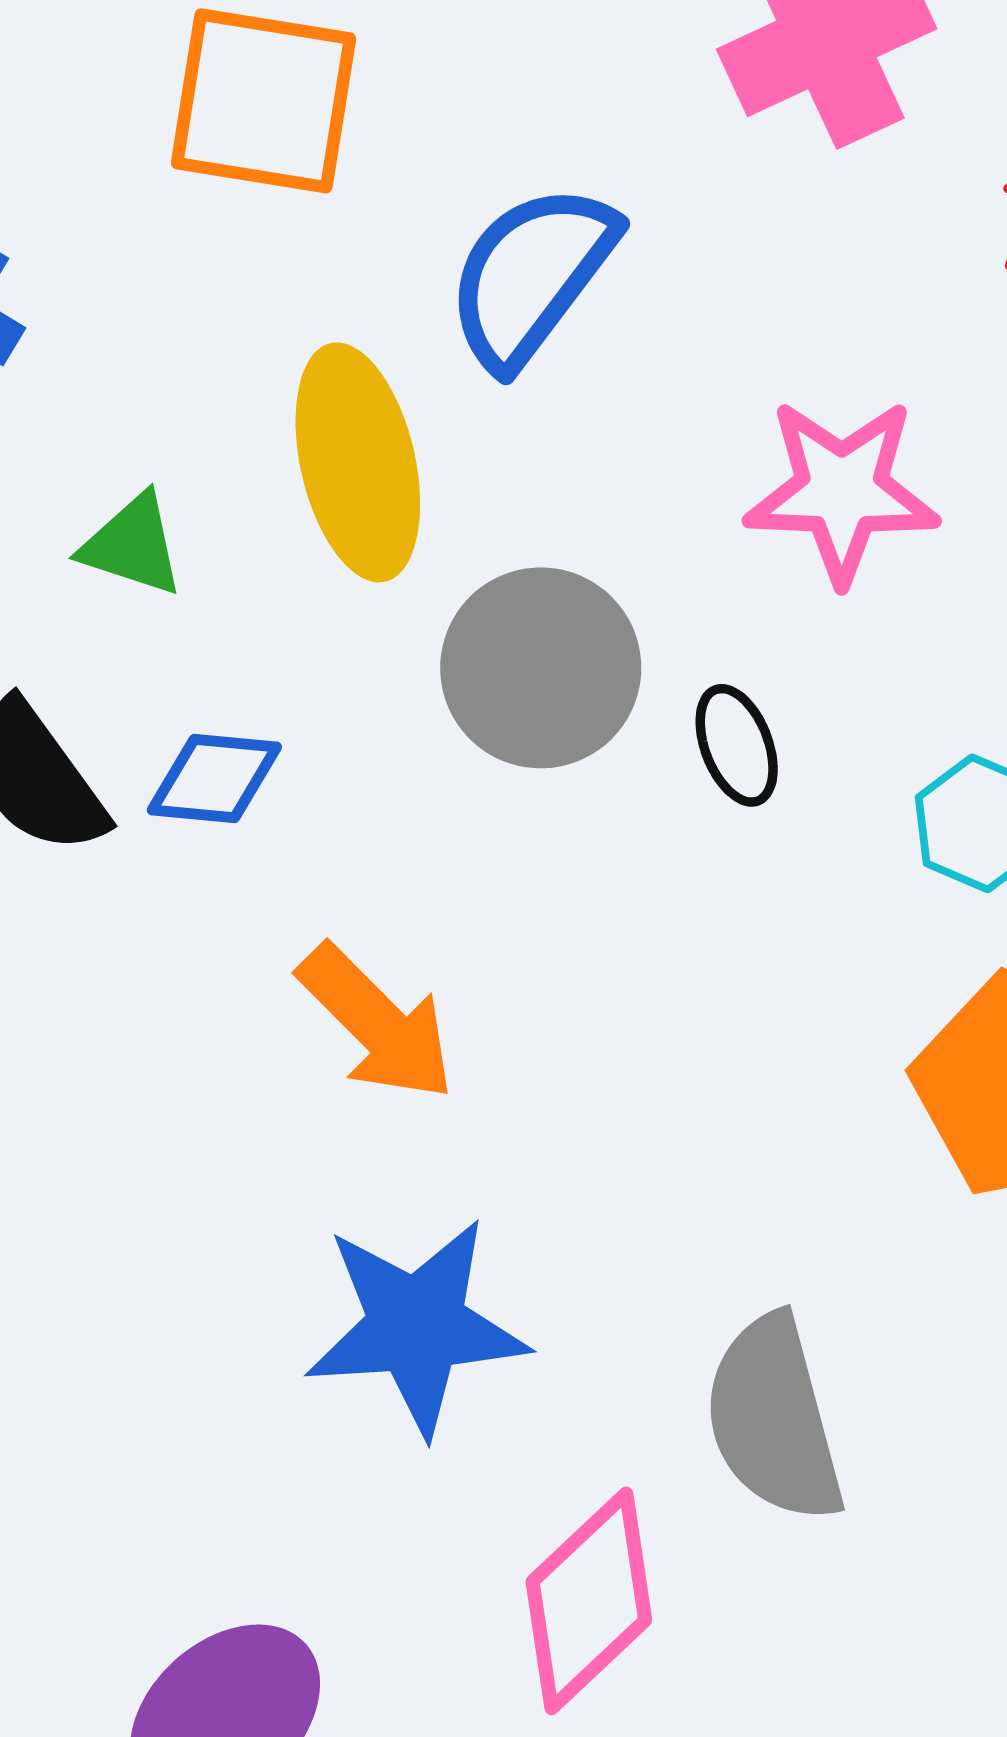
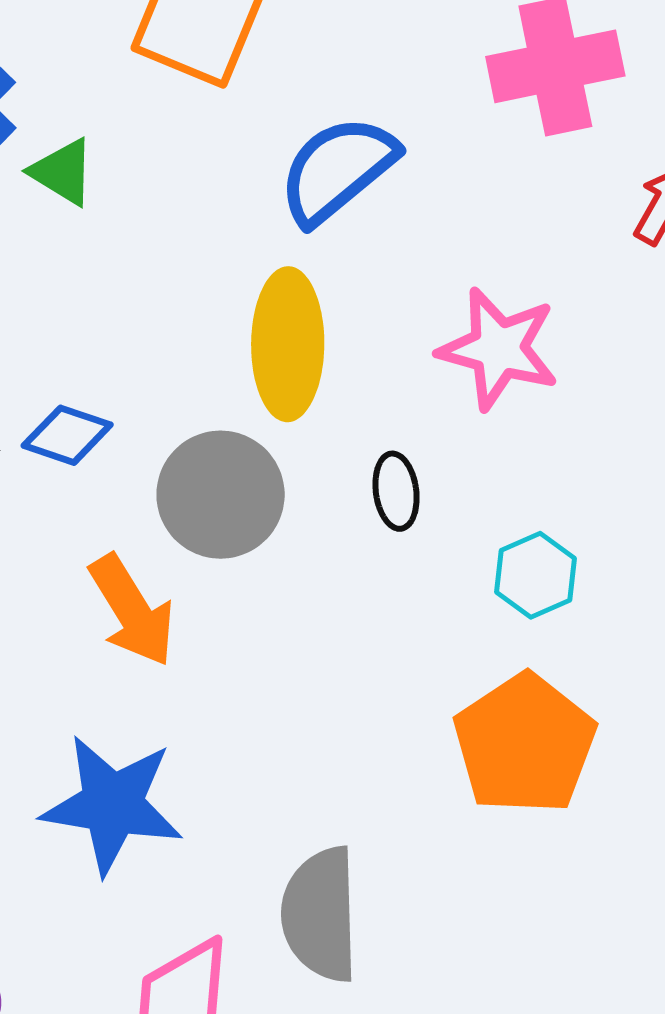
yellow ellipse: (358, 462) -> (288, 344), moved
green triangle: (132, 545) -> (63, 172), moved
gray circle: (541, 668) -> (221, 495), moved

